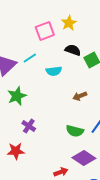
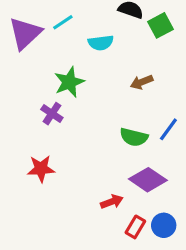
green star: (17, 96) -> (69, 82), moved
purple cross: (29, 126) -> (52, 114), moved

